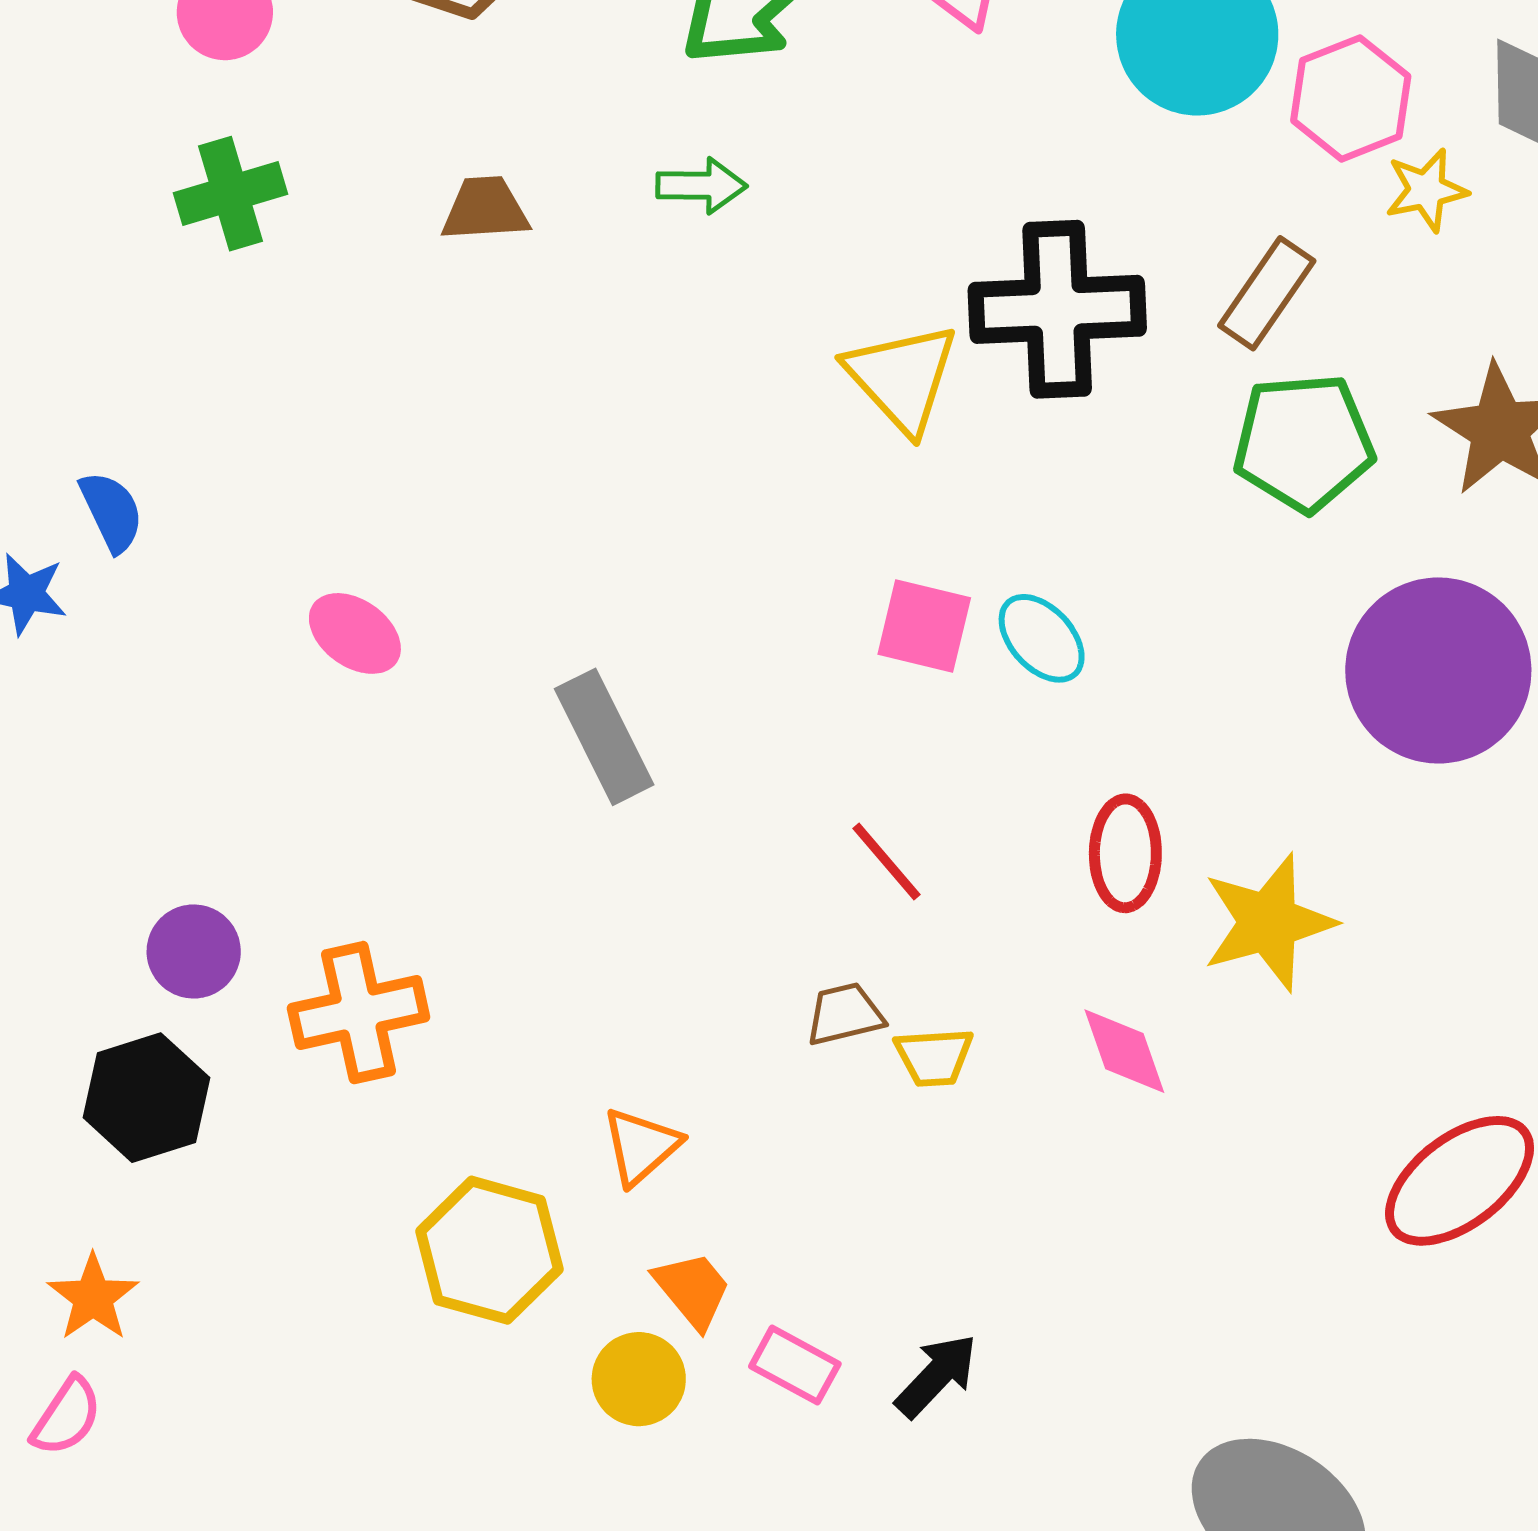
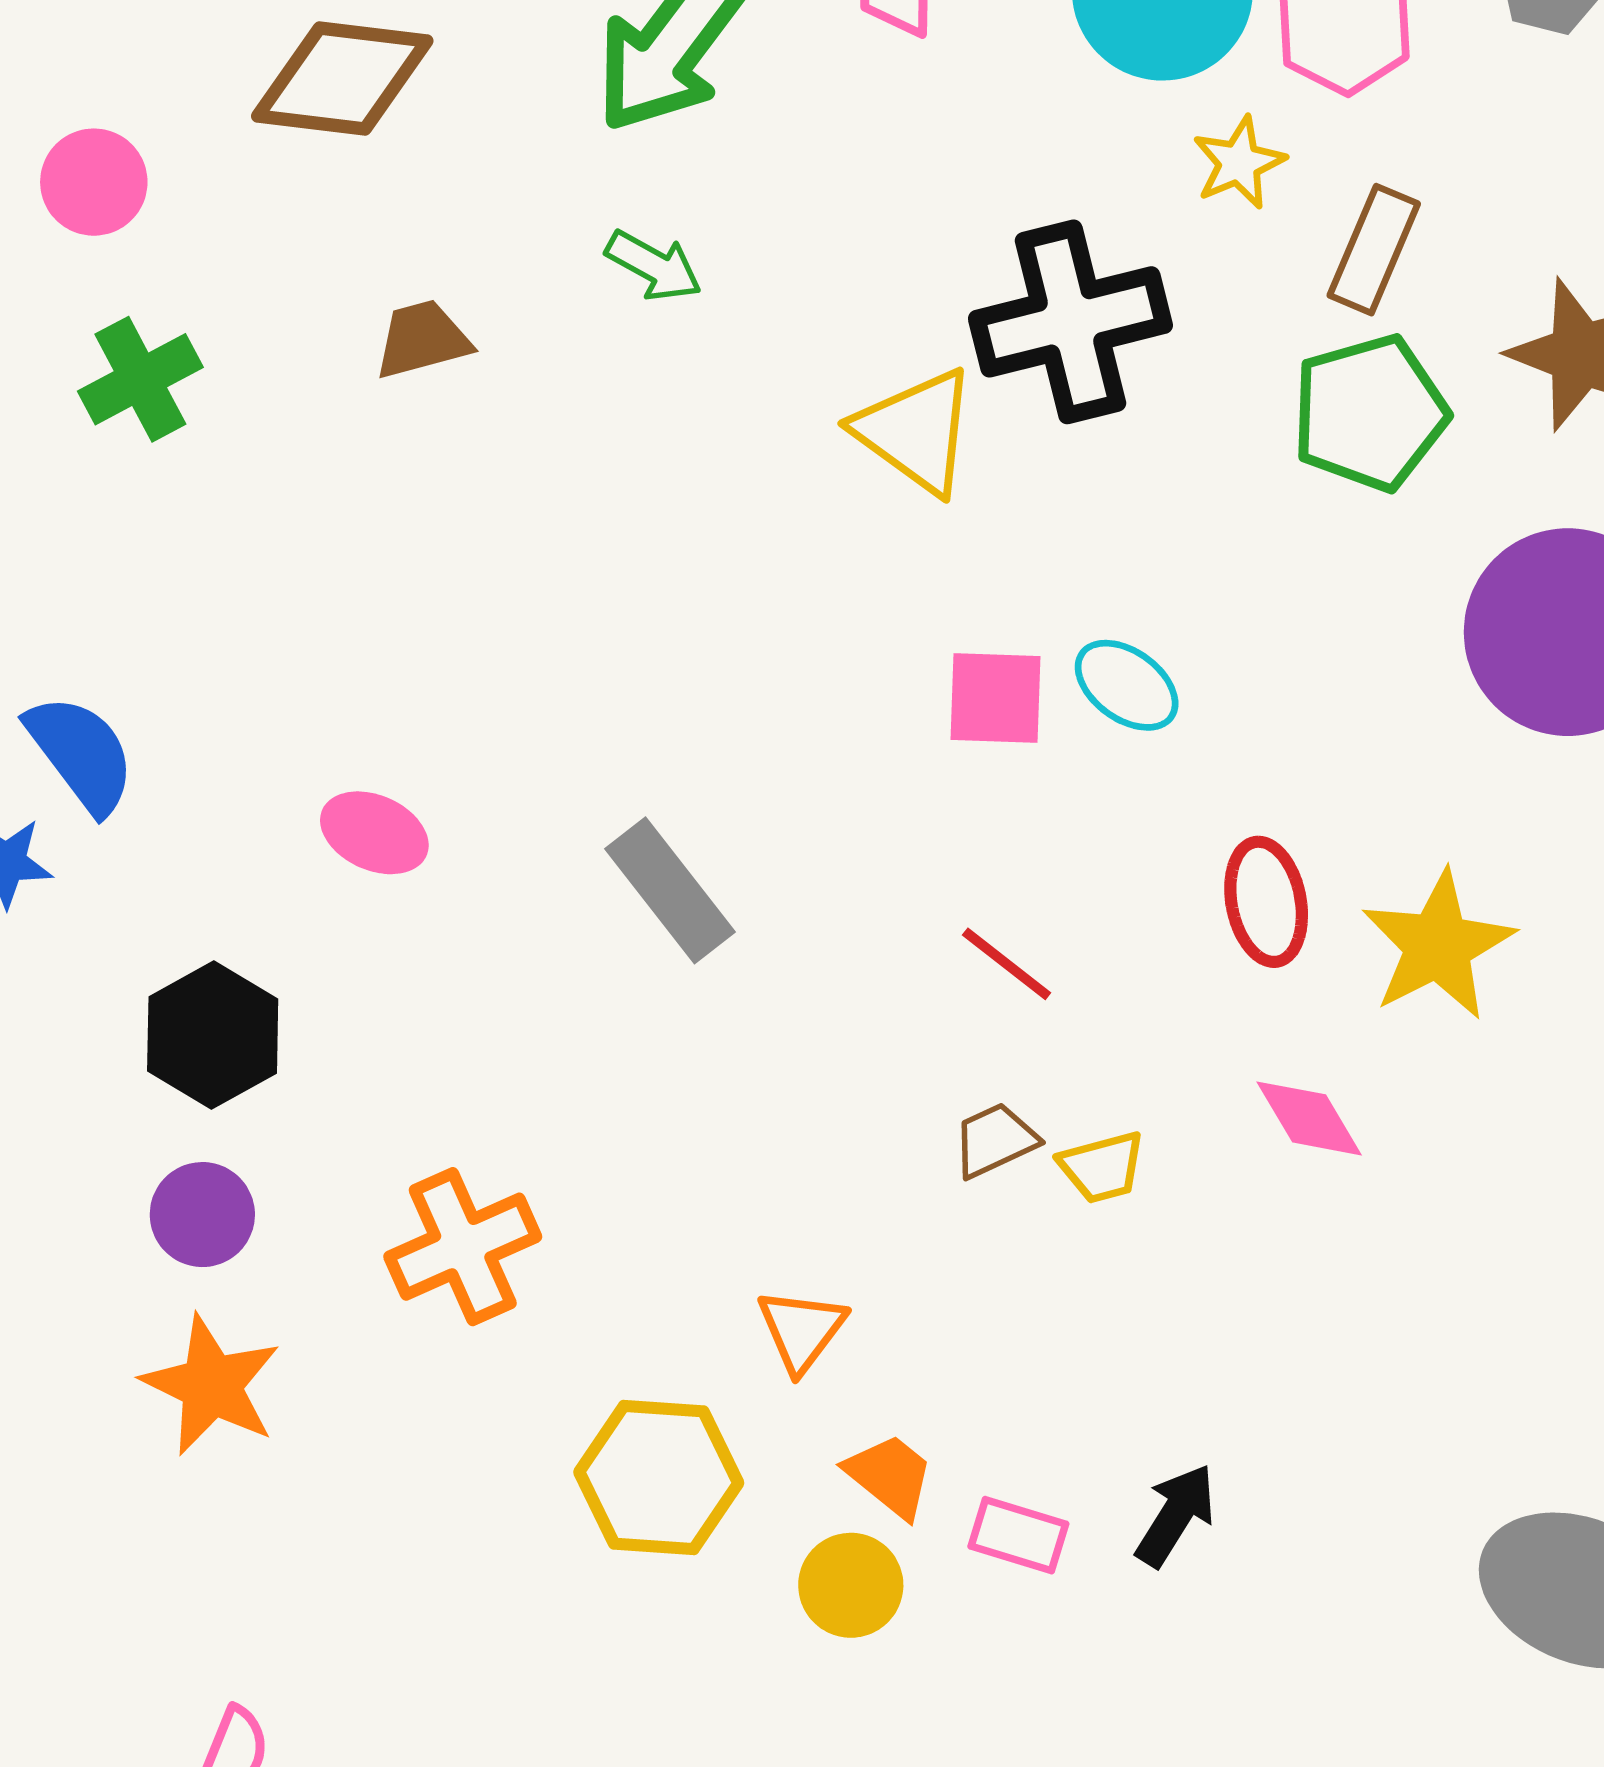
green arrow: (701, 186) -> (654, 266), turned 40
yellow star: (1426, 190) -> (1239, 163), moved
brown rectangle: (1267, 293) -> (1374, 250), moved
blue semicircle: (111, 512) -> (81, 754), size x1.4
purple circle: (194, 951) -> (202, 1215), moved
black hexagon: (146, 1098) -> (213, 1035), moved
orange star: (93, 1297) -> (211, 1385), moved, size x1.4

